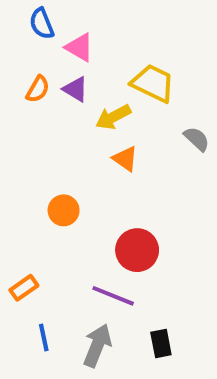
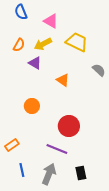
pink triangle: (79, 47) -> (51, 21), moved
purple triangle: (75, 89) -> (35, 63), moved
yellow arrow: (113, 117) -> (43, 44), moved

